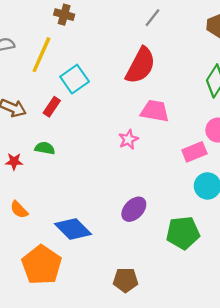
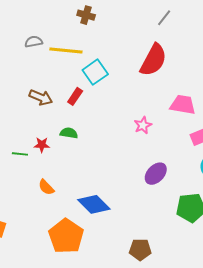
yellow line: (41, 55) -> (66, 50), turned 72
pink trapezoid: (155, 111) -> (183, 105), moved
purple ellipse: (134, 209) -> (156, 174), moved

